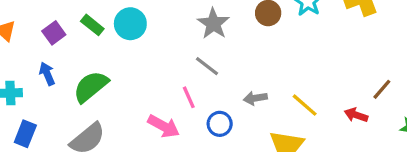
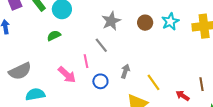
green semicircle: (91, 87) -> (54, 36), moved, size x0.6
brown line: (382, 89) -> (202, 84), turned -64
gray arrow: (255, 98) -> (125, 71), turned 104

